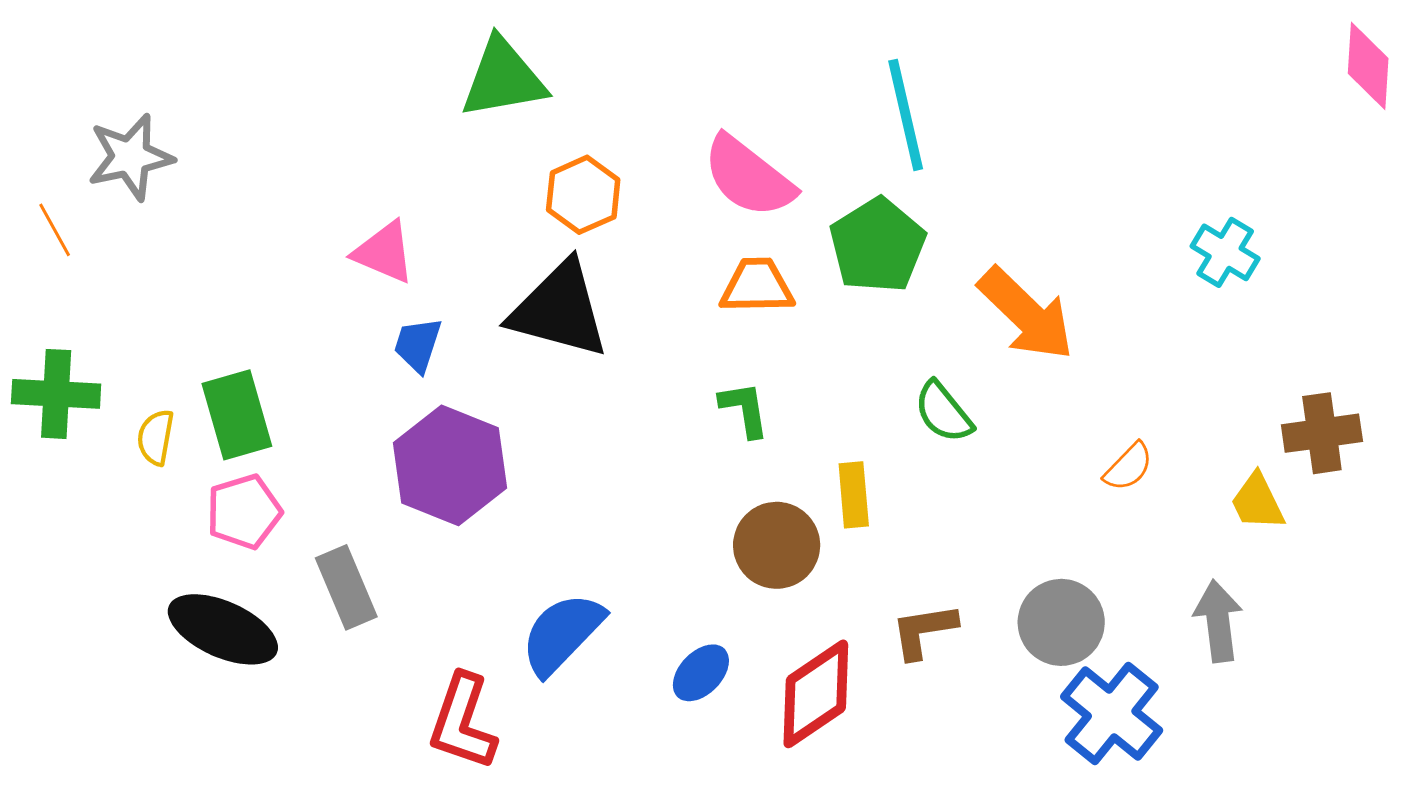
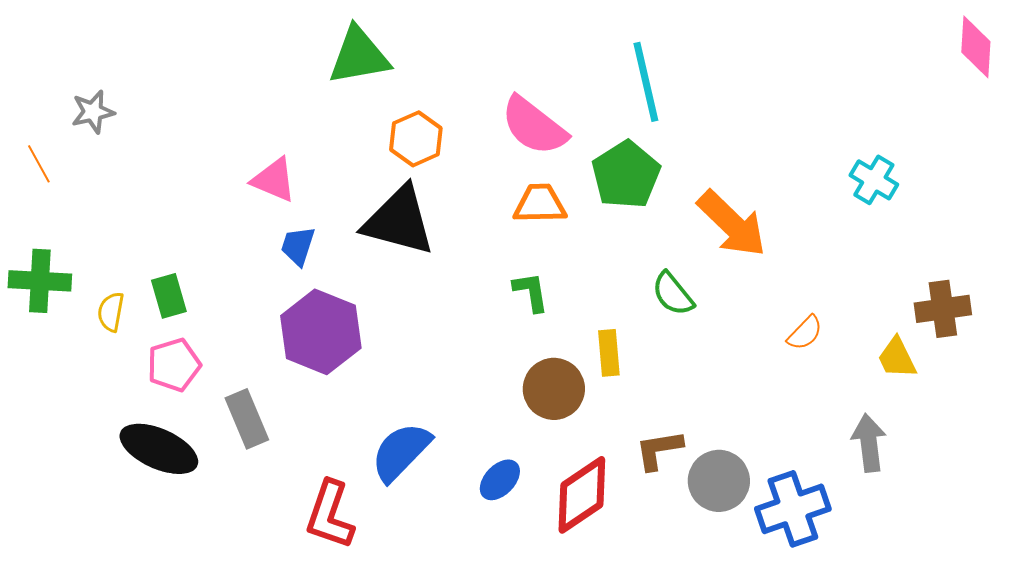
gray star: (130, 157) -> (93, 112), size x0.7
green rectangle: (237, 415) -> (169, 296), size x0.7
gray circle: (1061, 622) -> (719, 481), moved
blue cross: (1112, 714) -> (793, 509), turned 32

